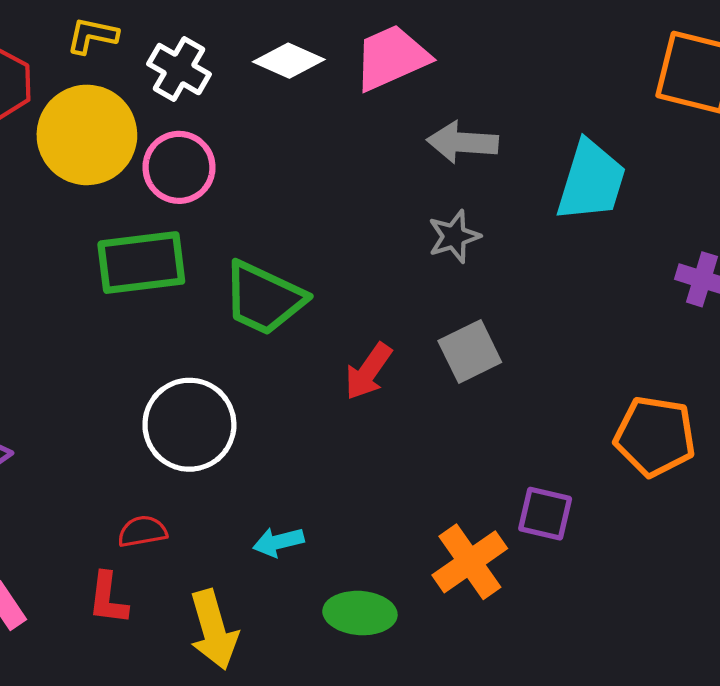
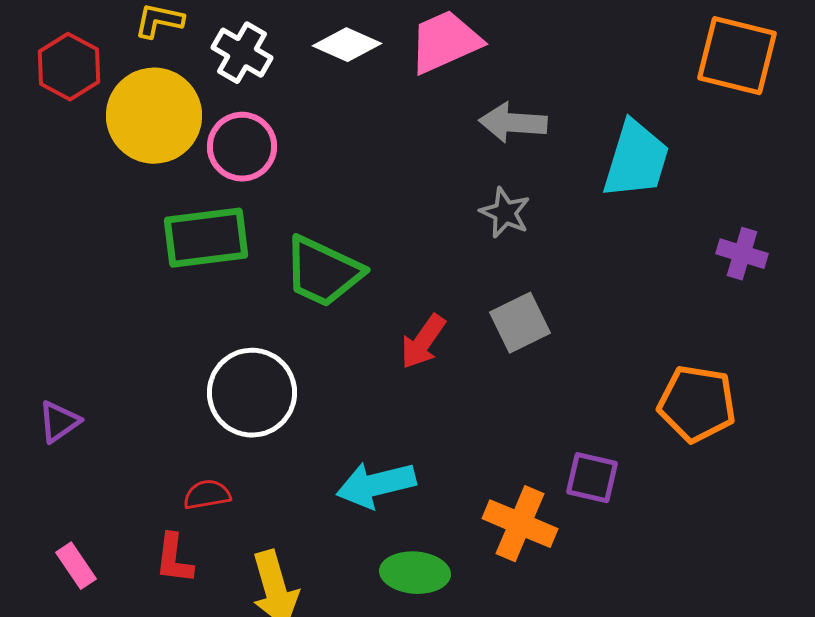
gray star: (454, 236) -> (505, 213), turned -30
cyan arrow: (278, 542) -> (376, 485), moved, size x1.6
orange cross: (470, 562) -> (520, 524), turned -32

